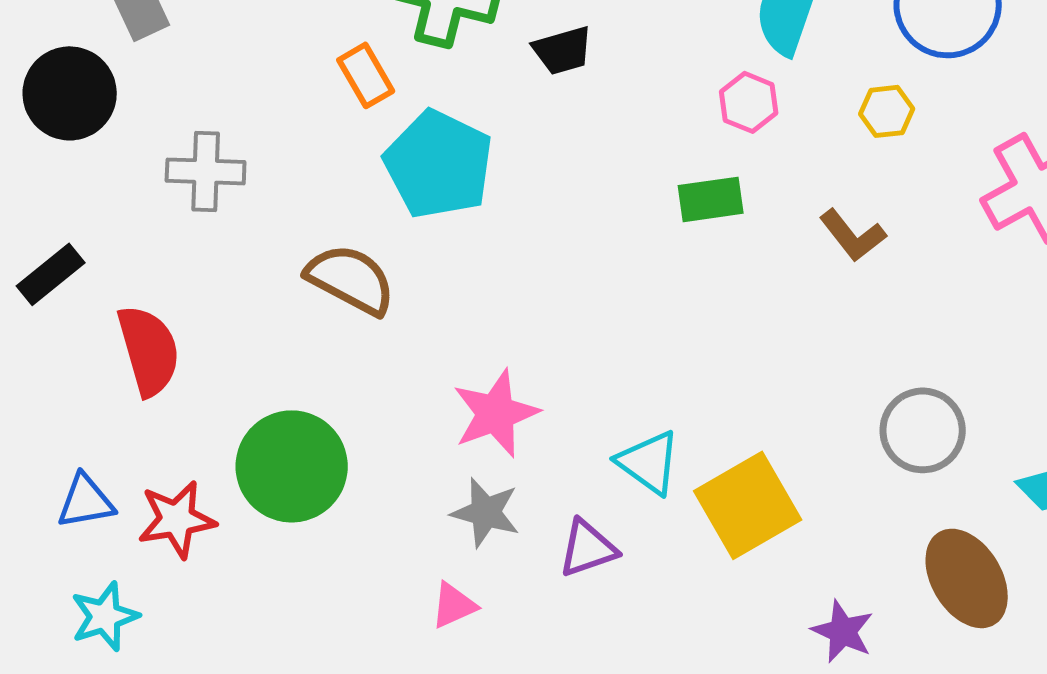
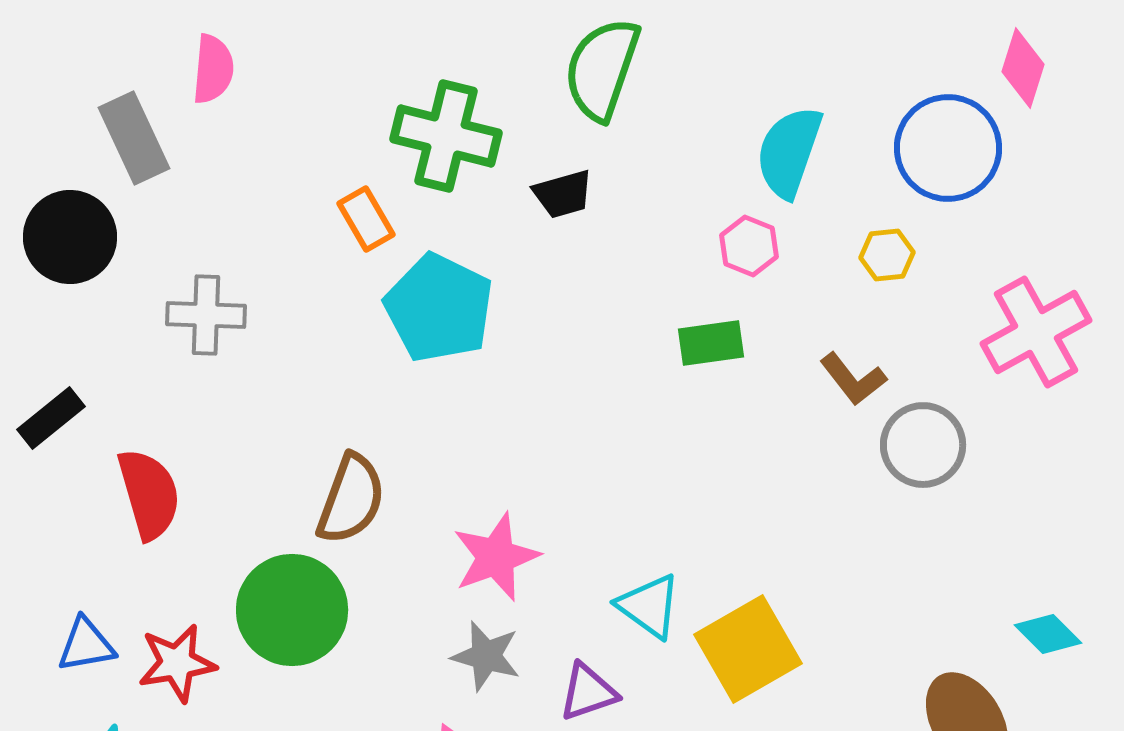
brown semicircle: (351, 279) -> (351, 499), moved, turned 82
gray circle: (923, 430) -> (923, 445), moved

